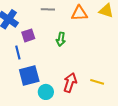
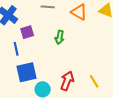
orange triangle: (79, 13) -> (79, 12), turned 30
yellow line: (97, 82) -> (94, 81), turned 40

